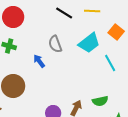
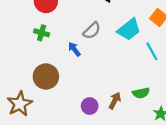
gray semicircle: (55, 44) -> (92, 31), turned -114

